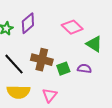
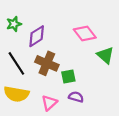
purple diamond: (28, 23) -> (37, 36), moved
purple semicircle: (84, 68) -> (76, 97), moved

